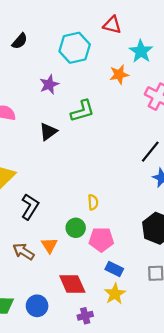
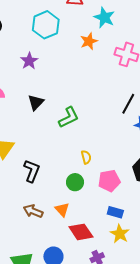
green L-shape: (82, 111) -> (69, 117), moved
pink pentagon: (101, 240) -> (109, 181), moved
orange triangle: (49, 245) -> (62, 210), moved

